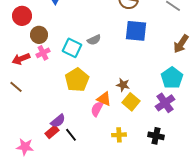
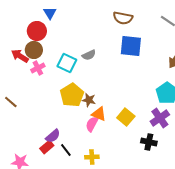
red circle: (22, 16) -> (37, 31), moved
red arrow: (21, 59) -> (20, 56), moved, turned 54
brown star: (123, 85) -> (89, 100), moved
yellow cross: (119, 135) -> (92, 157), moved
black cross: (156, 136) -> (149, 142), moved

